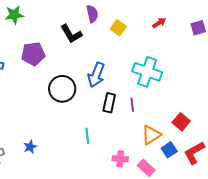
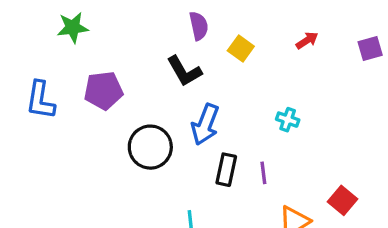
black L-shape: (71, 34) -> (184, 71), moved
cyan cross: (147, 72) -> (288, 120), size x0.5

